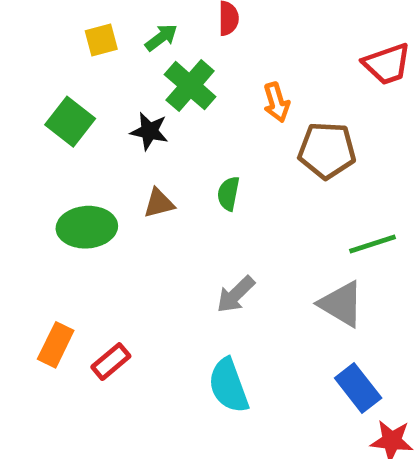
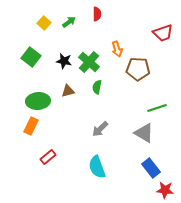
yellow square: (101, 40) -> (44, 23), turned -32
green cross: (190, 86) -> (89, 62), moved
orange rectangle: (56, 345) -> (31, 126), moved

